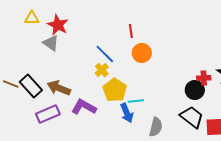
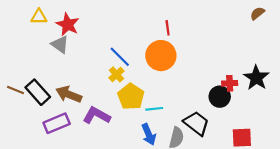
red line: (131, 31) -> (168, 28), moved
orange circle: (142, 53) -> (161, 56), size x1.4
blue arrow: (127, 113) -> (149, 134), moved
black trapezoid: (192, 117) -> (196, 123), moved

